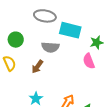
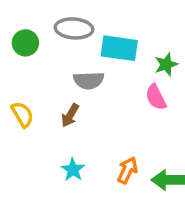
green circle: (16, 40) -> (25, 43), moved

